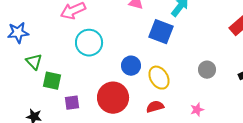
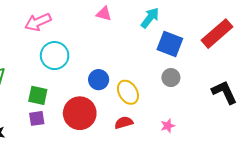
blue square: (161, 32) -> (170, 44), moved
gray circle: (207, 70) -> (171, 78), moved
green square: (52, 81) -> (38, 95), moved

